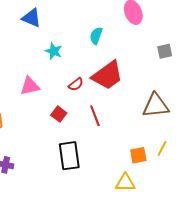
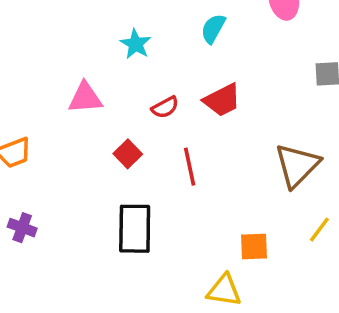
red trapezoid: (107, 75) -> (222, 100), size x0.7
brown triangle: (156, 106) -> (297, 165), turned -48
yellow line: (162, 148) -> (319, 230), moved

